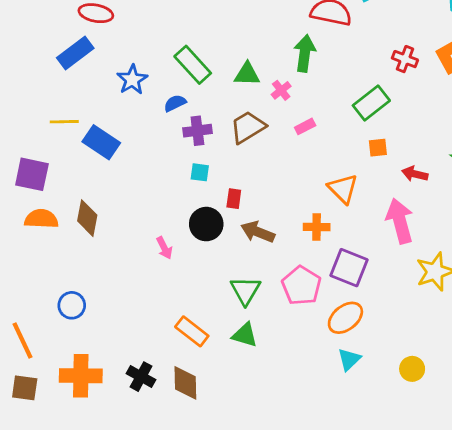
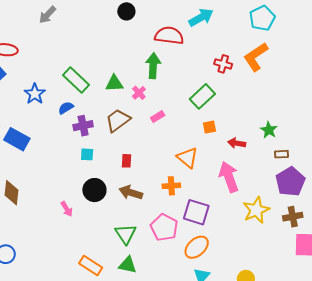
red rectangle: (234, 199) -> (127, 161), moved

